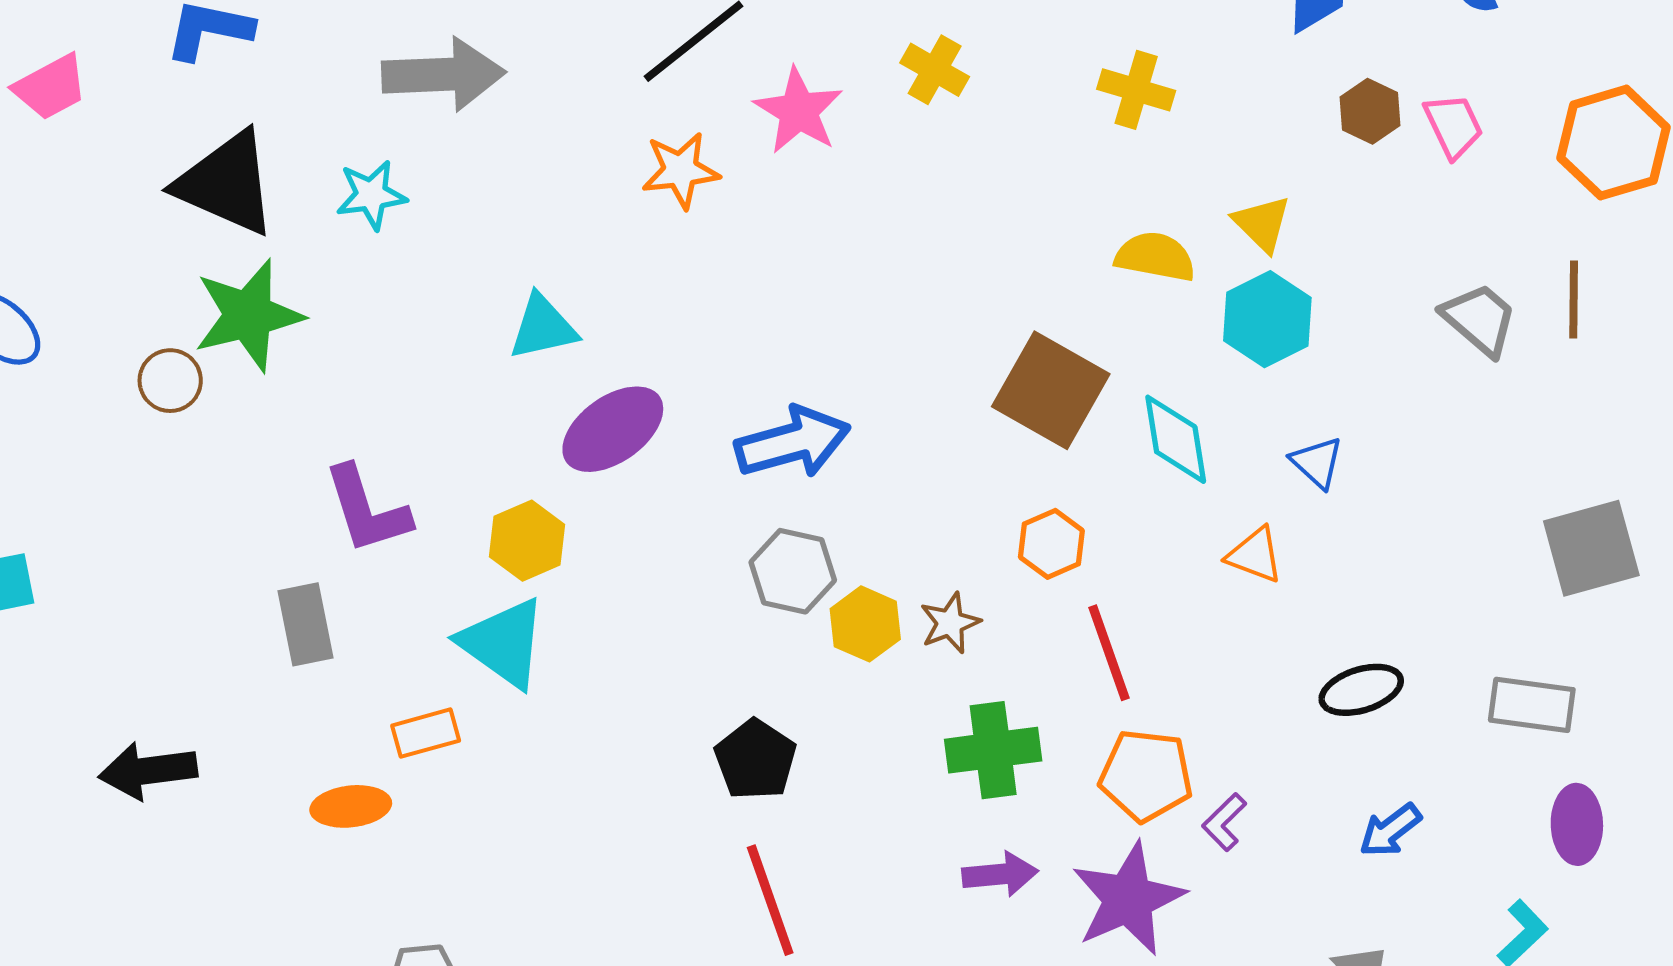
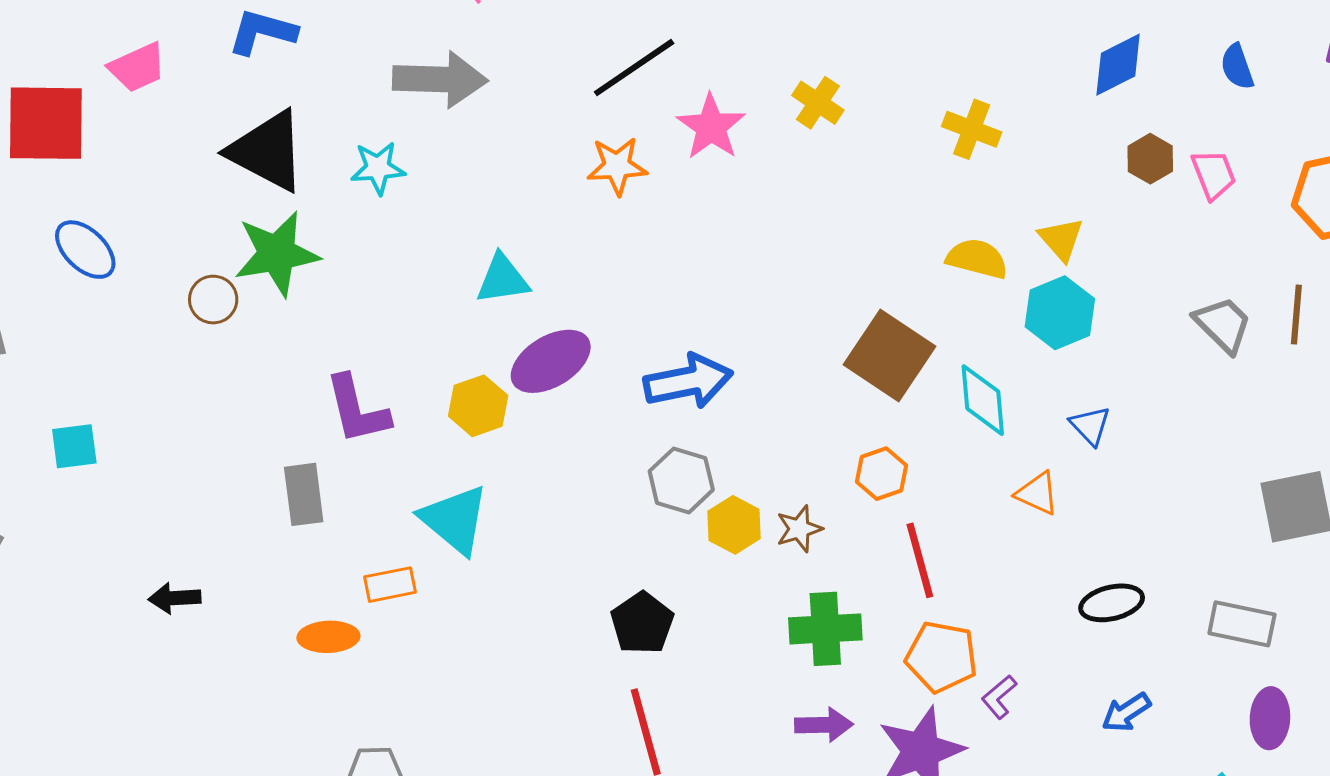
yellow hexagon: (527, 541) -> (478, 406), moved
black arrow: (148, 771) -> (175, 598), size x0.7

